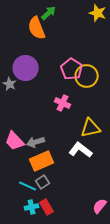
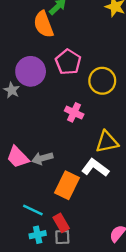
pink pentagon: (72, 69) -> (68, 62), moved
orange rectangle: (42, 161) -> (67, 185), moved, turned -40
gray square: (43, 182) -> (62, 237), moved, turned 32
red rectangle: (47, 207) -> (61, 223), moved

